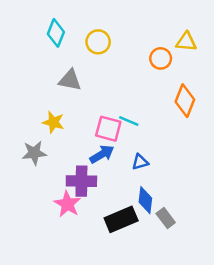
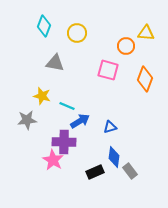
cyan line: (129, 121) -> (67, 106), moved
pink square: (108, 129) -> (108, 70), moved
black rectangle: (121, 219) -> (95, 172), size x0.7

